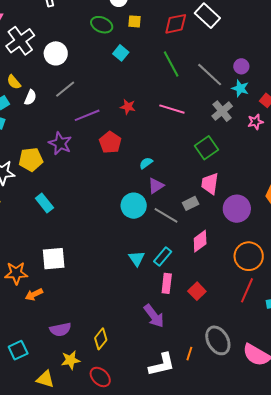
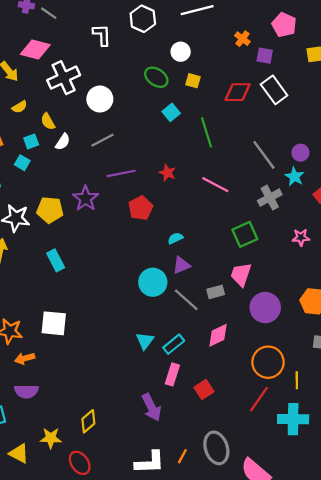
green line: (171, 64) -> (206, 132), moved
pink star: (256, 122) -> (301, 237), moved
purple semicircle: (60, 329) -> (26, 391), moved

